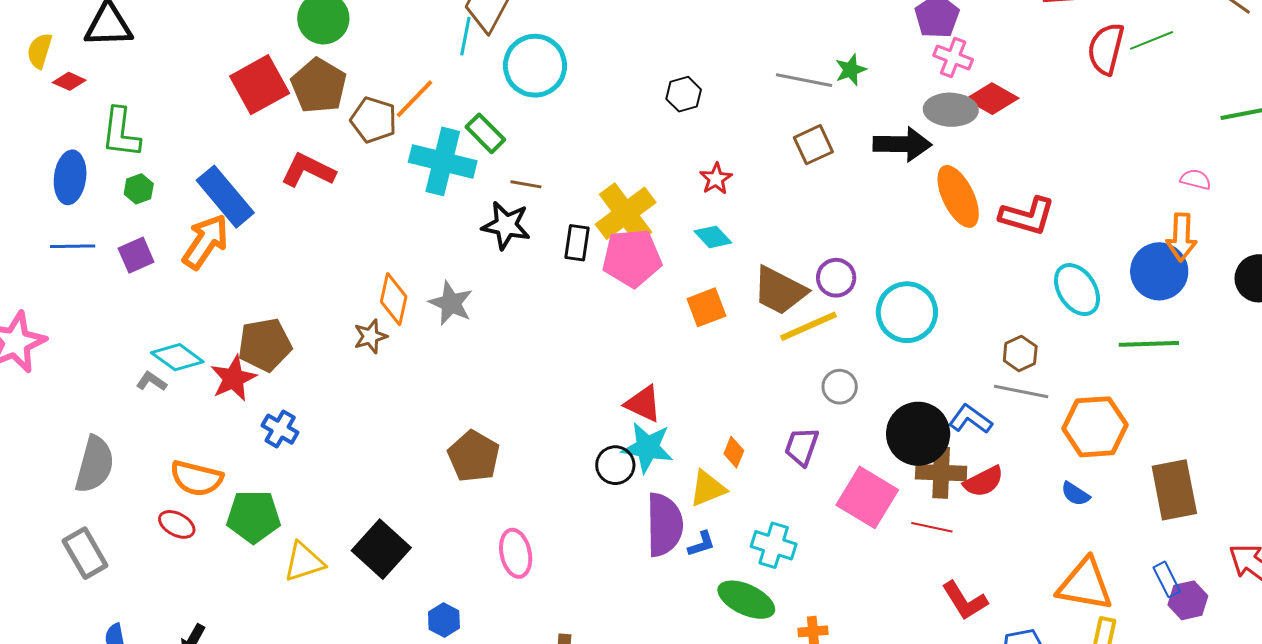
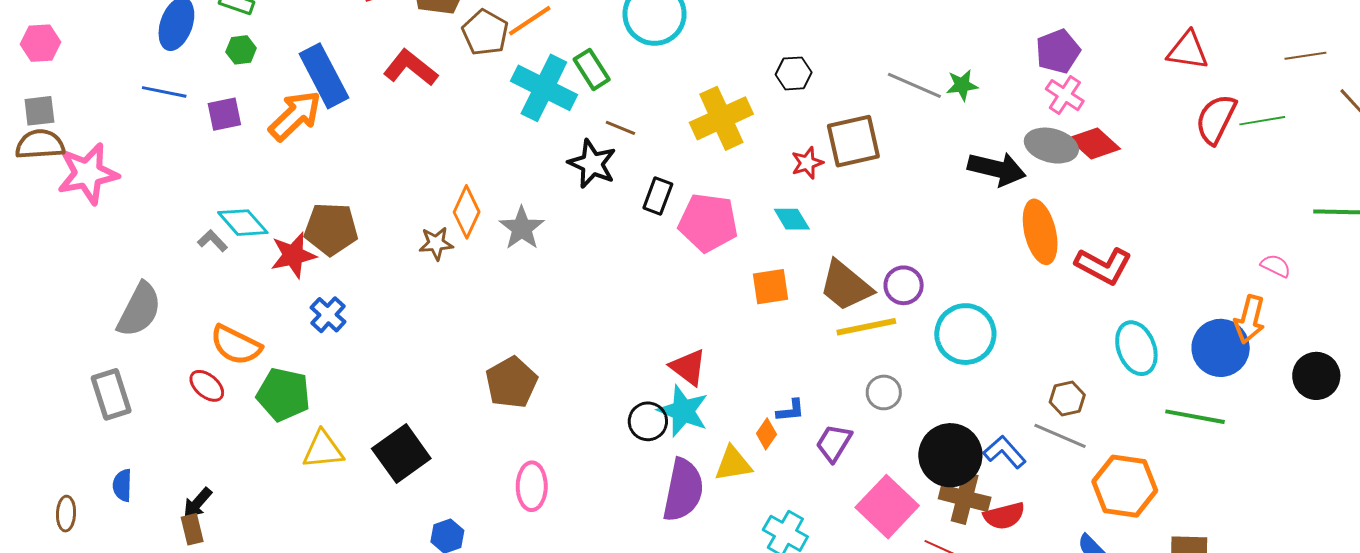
brown square: (813, 145) -> (853, 141), moved, size x1.4
yellow cross: (626, 213) -> (721, 118), moved
blue L-shape: (701, 544) -> (791, 411), moved

